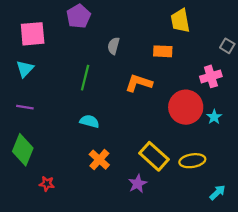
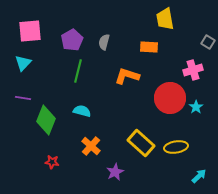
purple pentagon: (79, 16) -> (72, 40), moved
green diamond: (23, 150) -> (46, 120), moved
red star: (47, 184) -> (52, 162), moved
purple star: (138, 184) -> (115, 172), moved

